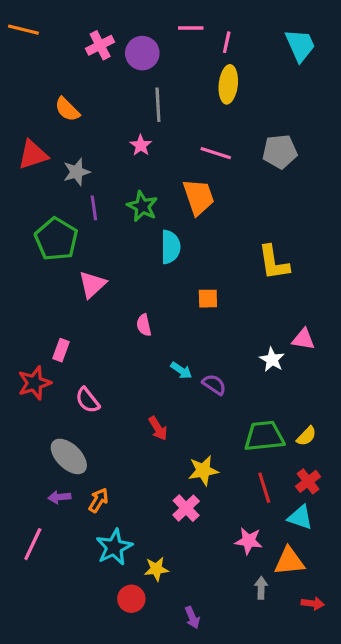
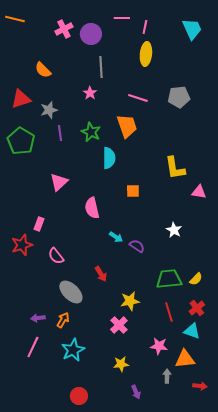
green pentagon: (56, 239) -> (21, 141), moved
pink semicircle: (144, 325) -> (92, 208), size x1.5
pink triangle: (303, 339) -> (199, 192), moved
gray ellipse: (69, 456) -> (71, 292), moved
pink line: (33, 544) -> (33, 347), moved
yellow star: (156, 569) -> (121, 364), moved
red circle: (131, 599) -> (79, 396), moved
purple arrow: (192, 618) -> (136, 392), moved

